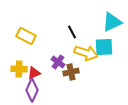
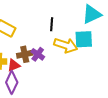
black line: (72, 32) -> (52, 24), turned 32
brown cross: (71, 72) -> (25, 54), moved

